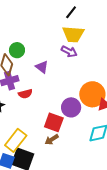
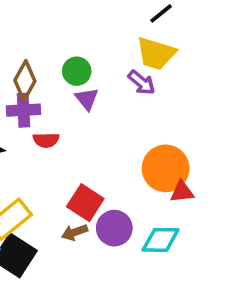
green circle: (17, 50) -> (77, 71), moved
purple circle: (71, 107) -> (114, 228), moved

